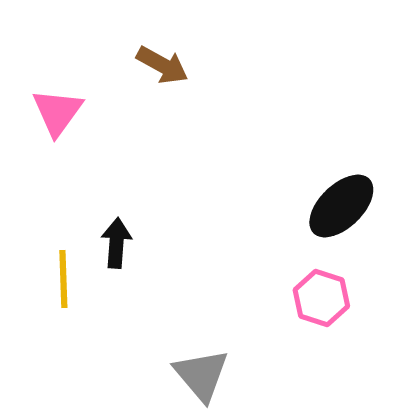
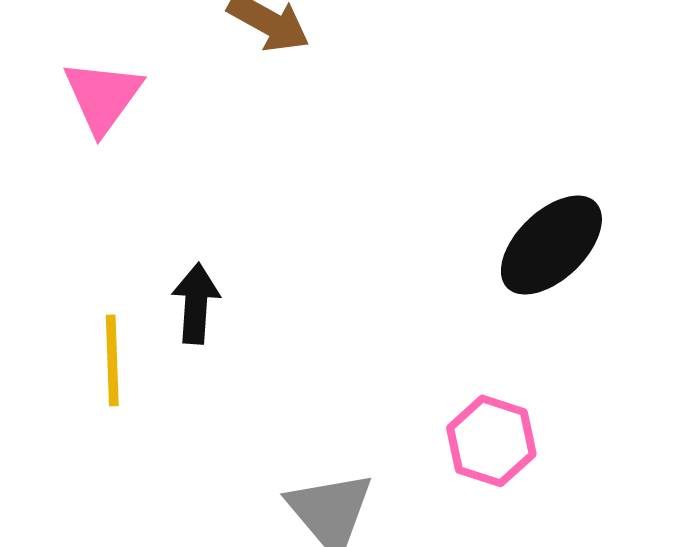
pink hexagon: (321, 298) -> (491, 441), moved

